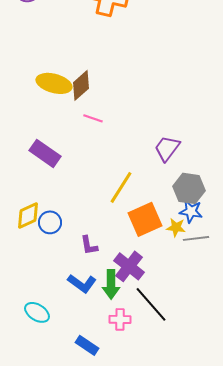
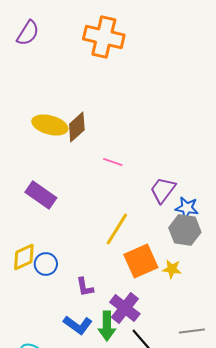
pink line: (93, 118) -> (113, 162), moved
blue star: (191, 211) -> (187, 208), moved
gray line: (196, 238) -> (192, 331), moved

